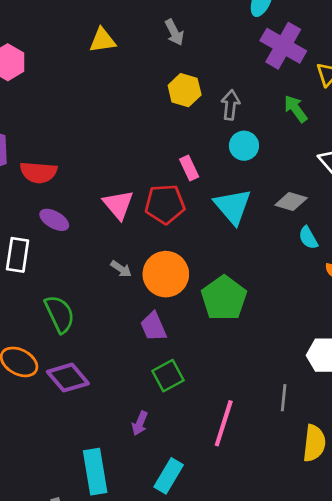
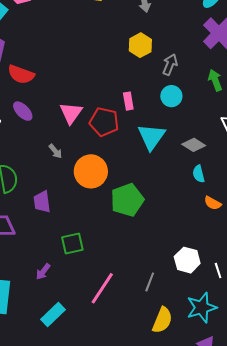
gray arrow: (121, 269) -> (55, 151), moved
purple trapezoid: (153, 327) -> (42, 202), moved

